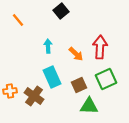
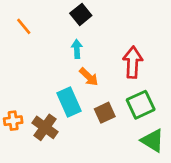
cyan arrow: (48, 46) -> (77, 49), moved
orange arrow: (76, 54) -> (89, 77), moved
green triangle: (89, 106) -> (153, 141), moved, turned 30

